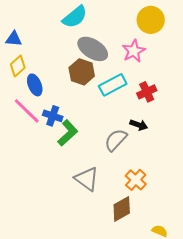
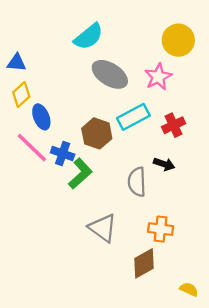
brown hexagon: (82, 72) -> (97, 133), moved
gray semicircle: (116, 140) -> (137, 182), turned -45
orange cross: (136, 180) -> (161, 229), turned -35

